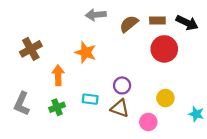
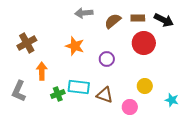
orange arrow: (58, 75) -> (42, 71), moved
purple circle: (122, 85) -> (107, 59), moved
cyan rectangle: (90, 99) -> (79, 87), size x1.5
green cross: (57, 107) -> (58, 94), moved

